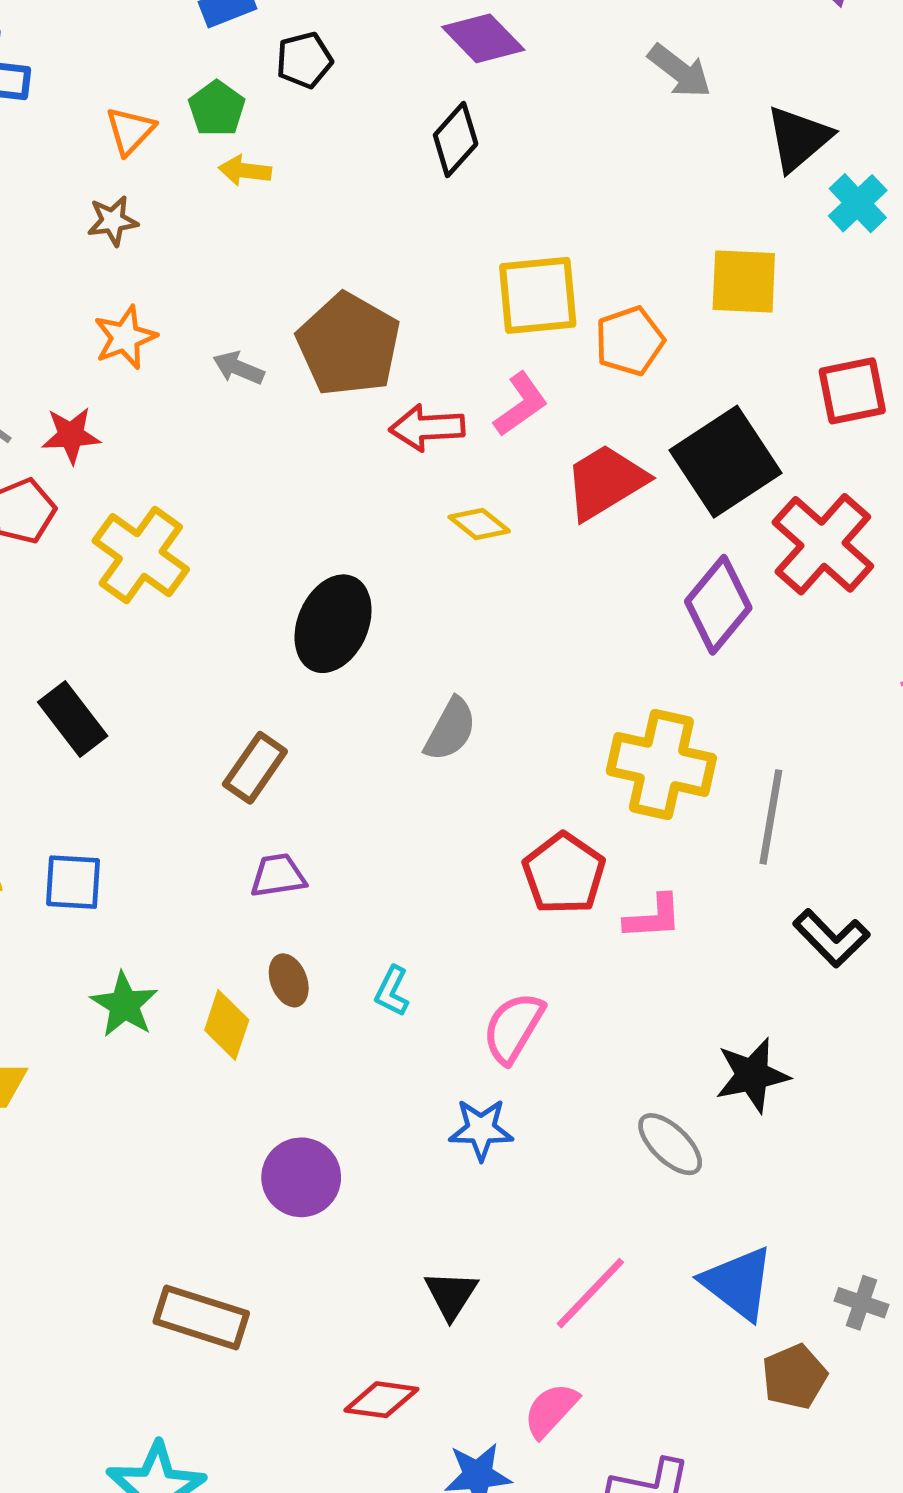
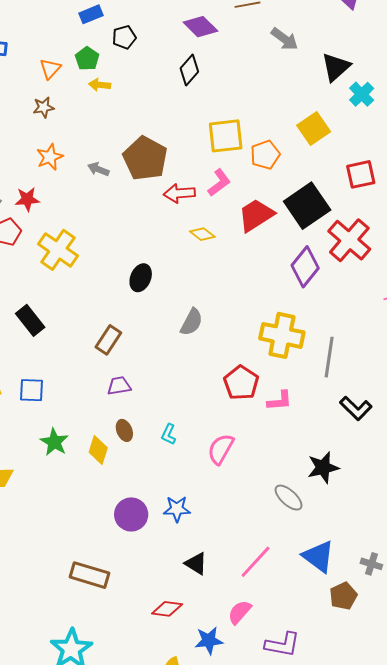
yellow square: (744, 281) -> (314, 129), turned -36
black ellipse: (333, 624) -> (141, 278), size x0.7
blue star: (481, 1129) -> (177, 509), moved
black triangle: (451, 1295) -> (196, 564), turned -30

